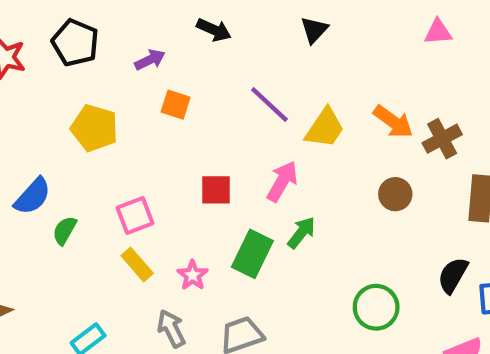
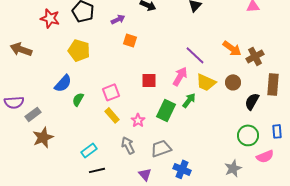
purple line: (269, 105) -> (195, 55), moved
yellow pentagon: (94, 128) -> (79, 50), moved
yellow trapezoid: (325, 128) -> (206, 82), moved, turned 80
black semicircle: (453, 275) -> (252, 101), moved
green circle: (376, 307) -> (248, 135), moved

